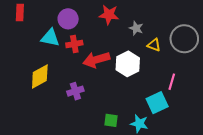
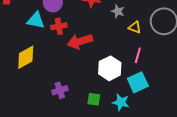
white hexagon: (128, 64) -> (110, 68), moved
pink line: (172, 82) -> (138, 55), moved
purple cross: (75, 91) -> (60, 90), moved

